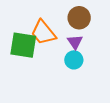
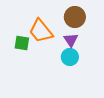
green square: (23, 45) -> (22, 43), size x0.6

